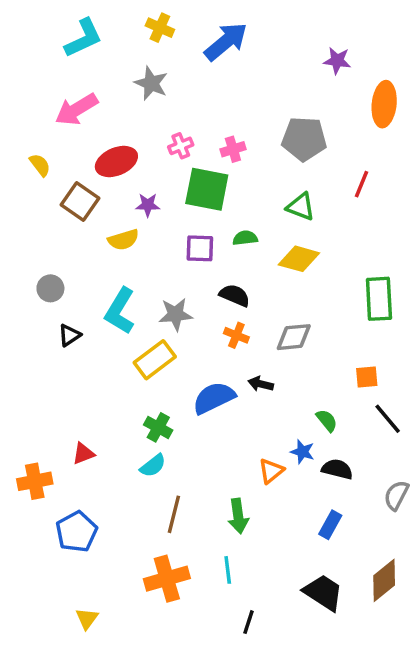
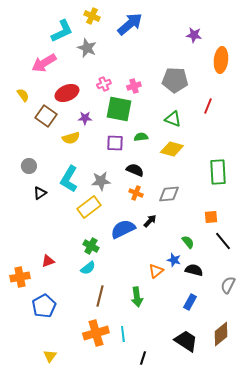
cyan L-shape: (83, 38) -> (62, 31), moved
black arrow: (261, 384) -> (150, 221), turned 120
cyan line: (228, 570) -> (123, 334), moved

